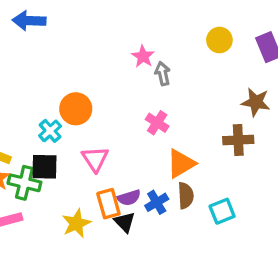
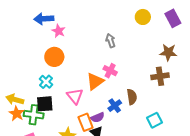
blue arrow: (29, 21) -> (44, 19), moved
pink star: (143, 56) -> (59, 31), moved
orange circle: (76, 109) -> (54, 57), moved
orange triangle: (181, 164) -> (95, 81), moved
brown semicircle: (186, 196) -> (132, 97), moved
blue cross: (157, 202) -> (115, 106), moved

